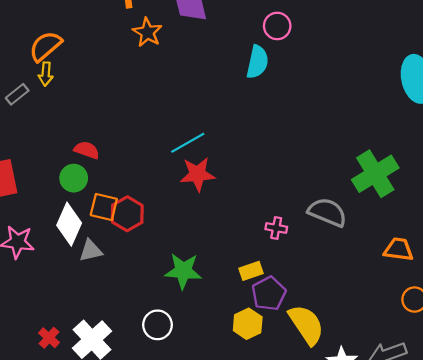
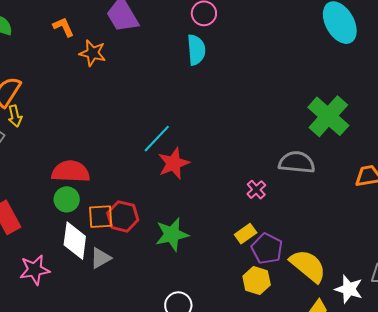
red semicircle: (87, 150) -> (71, 172), size x1.6
pink cross: (276, 228) -> (256, 190), turned -36
green star: (183, 271) -> (172, 234), moved

